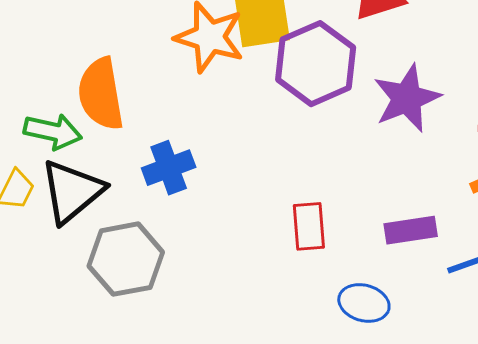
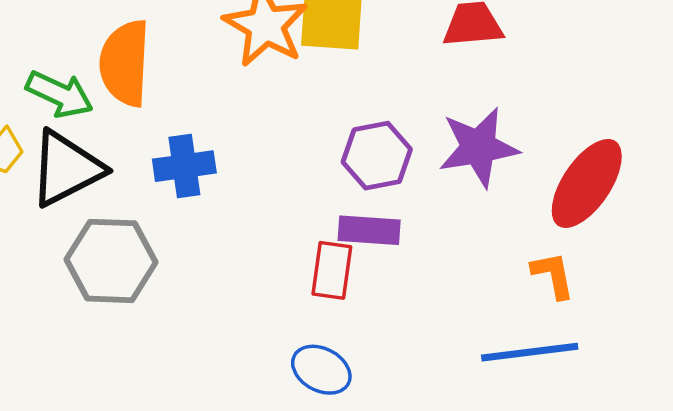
purple hexagon: (316, 64) -> (377, 156), moved, size x0.7
purple rectangle: (411, 230) -> (369, 230), moved
blue ellipse: (364, 303) -> (321, 370), moved

